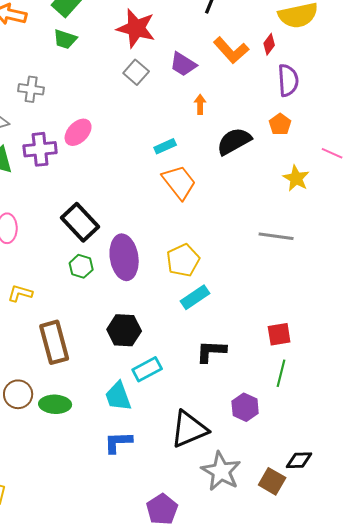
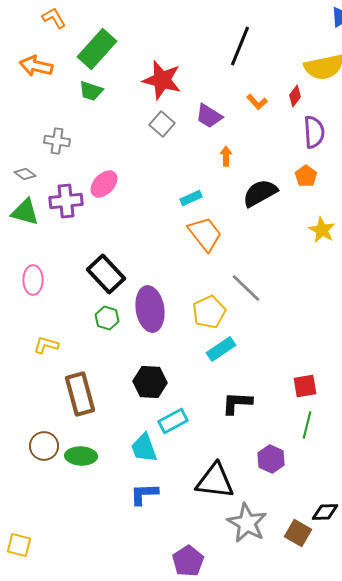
orange L-shape: (231, 50) -> (257, 102), size x0.6
gray line: (276, 236) -> (246, 288), moved, turned 36
black triangle: (189, 429) -> (215, 481), turned 30

